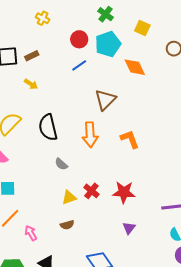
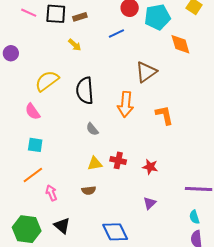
blue line: (79, 65) -> (116, 33), moved
red cross: (91, 191) -> (118, 160), turned -35
red star: (124, 192) -> (150, 167), size x0.7

